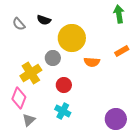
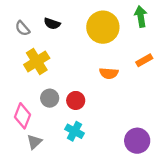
yellow circle: (72, 38) -> (103, 27), moved
gray circle: (53, 58) -> (50, 98), moved
yellow cross: (31, 73) -> (37, 61), moved

